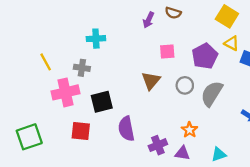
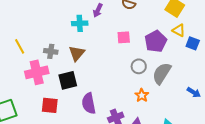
purple arrow: (149, 20) -> (98, 10), moved
cyan cross: (96, 39) -> (80, 23), moved
brown triangle: (151, 81) -> (77, 53), moved
orange star: (189, 130) -> (142, 95), moved

